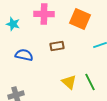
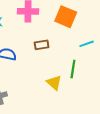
green line: (90, 82) -> (73, 69), moved, turned 36

